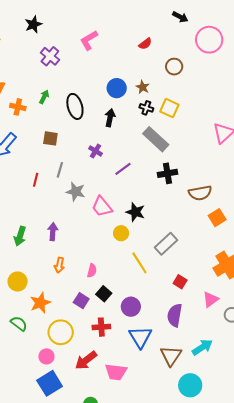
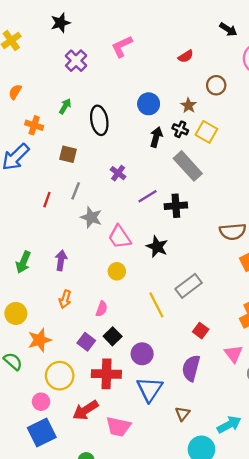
brown star: (143, 87) -> (189, 105), moved
orange cross: (18, 107) -> (34, 125), moved
black arrow: (110, 118) -> (156, 137), moved
black cross: (168, 173) -> (176, 206), moved
yellow circle: (121, 233) -> (117, 271), moved
pink triangle: (211, 299) -> (233, 354), turned -36
red cross: (101, 327) -> (106, 374), size x1.4
cyan arrow: (202, 347) -> (229, 425), moved
brown triangle: (171, 356) -> (182, 414), size x0.6

